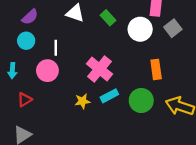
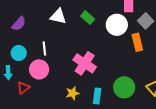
cyan circle: (26, 41) -> (19, 53), moved
orange rectangle: (156, 69) -> (137, 42), moved
cyan rectangle: (109, 96) -> (97, 96), moved, turned -49
red triangle: (25, 100) -> (23, 88), moved

